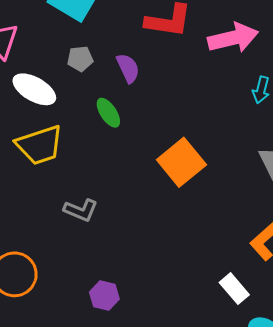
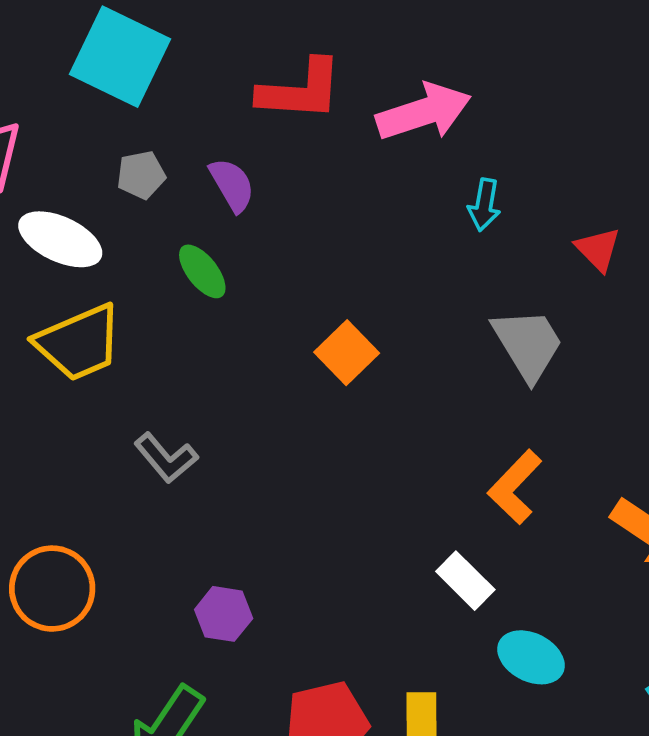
orange square: (181, 162) -> (347, 353), size x0.7
gray L-shape: (81, 210) -> (166, 458), turned 32

